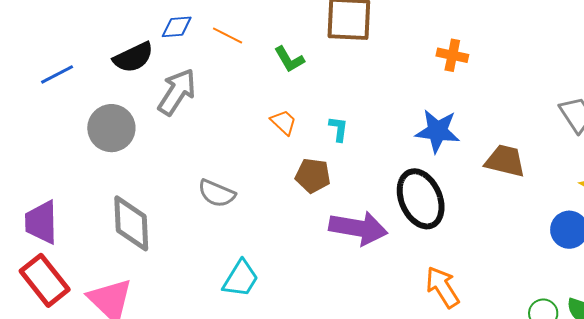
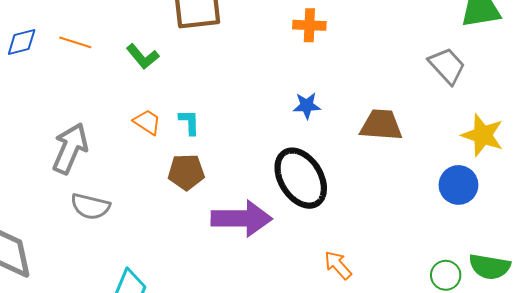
gray arrow: (177, 92) -> (70, 148), moved
cyan L-shape: (338, 129) -> (189, 122), moved
blue star: (437, 131) -> (307, 106), size x0.6
orange arrow: (443, 287) -> (338, 265), size x0.7

